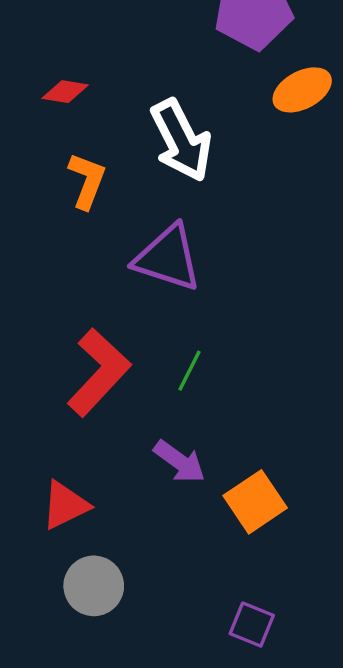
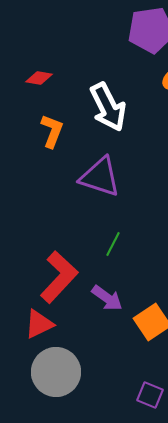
red L-shape: (99, 372) -> (59, 277), moved
gray circle: (94, 586) -> (56, 372), size x1.4

